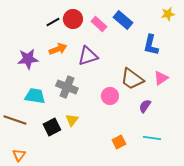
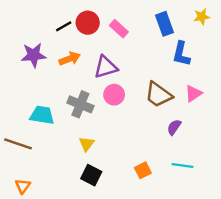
blue rectangle: (123, 20) -> (164, 24), moved, turned 30
purple star: (28, 59) -> (34, 55), moved
pink circle: (110, 96) -> (114, 95), moved
black square: (52, 127) -> (91, 175), moved, turned -36

